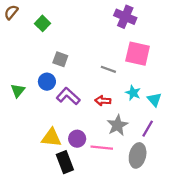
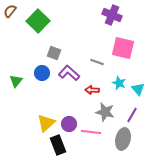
green square: (42, 23) -> (38, 21), size x1.6
purple L-shape: (68, 96) -> (69, 73), moved
gray star: (117, 125) -> (105, 112), turned -30
yellow triangle: (51, 138) -> (46, 123), turned -48

